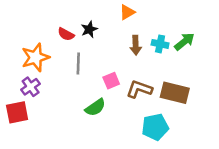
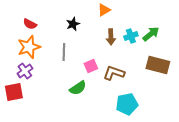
red semicircle: (66, 34) -> (30, 24), moved
cyan cross: (160, 44) -> (131, 36), turned -32
brown rectangle: (175, 93) -> (158, 65), moved

